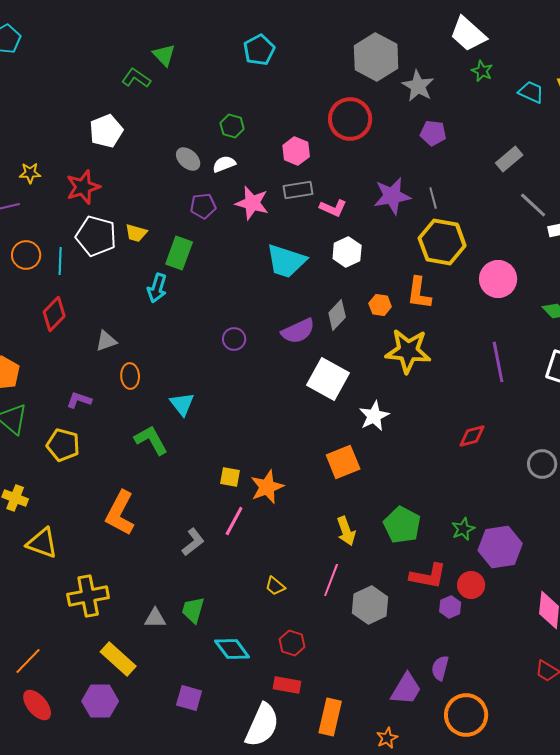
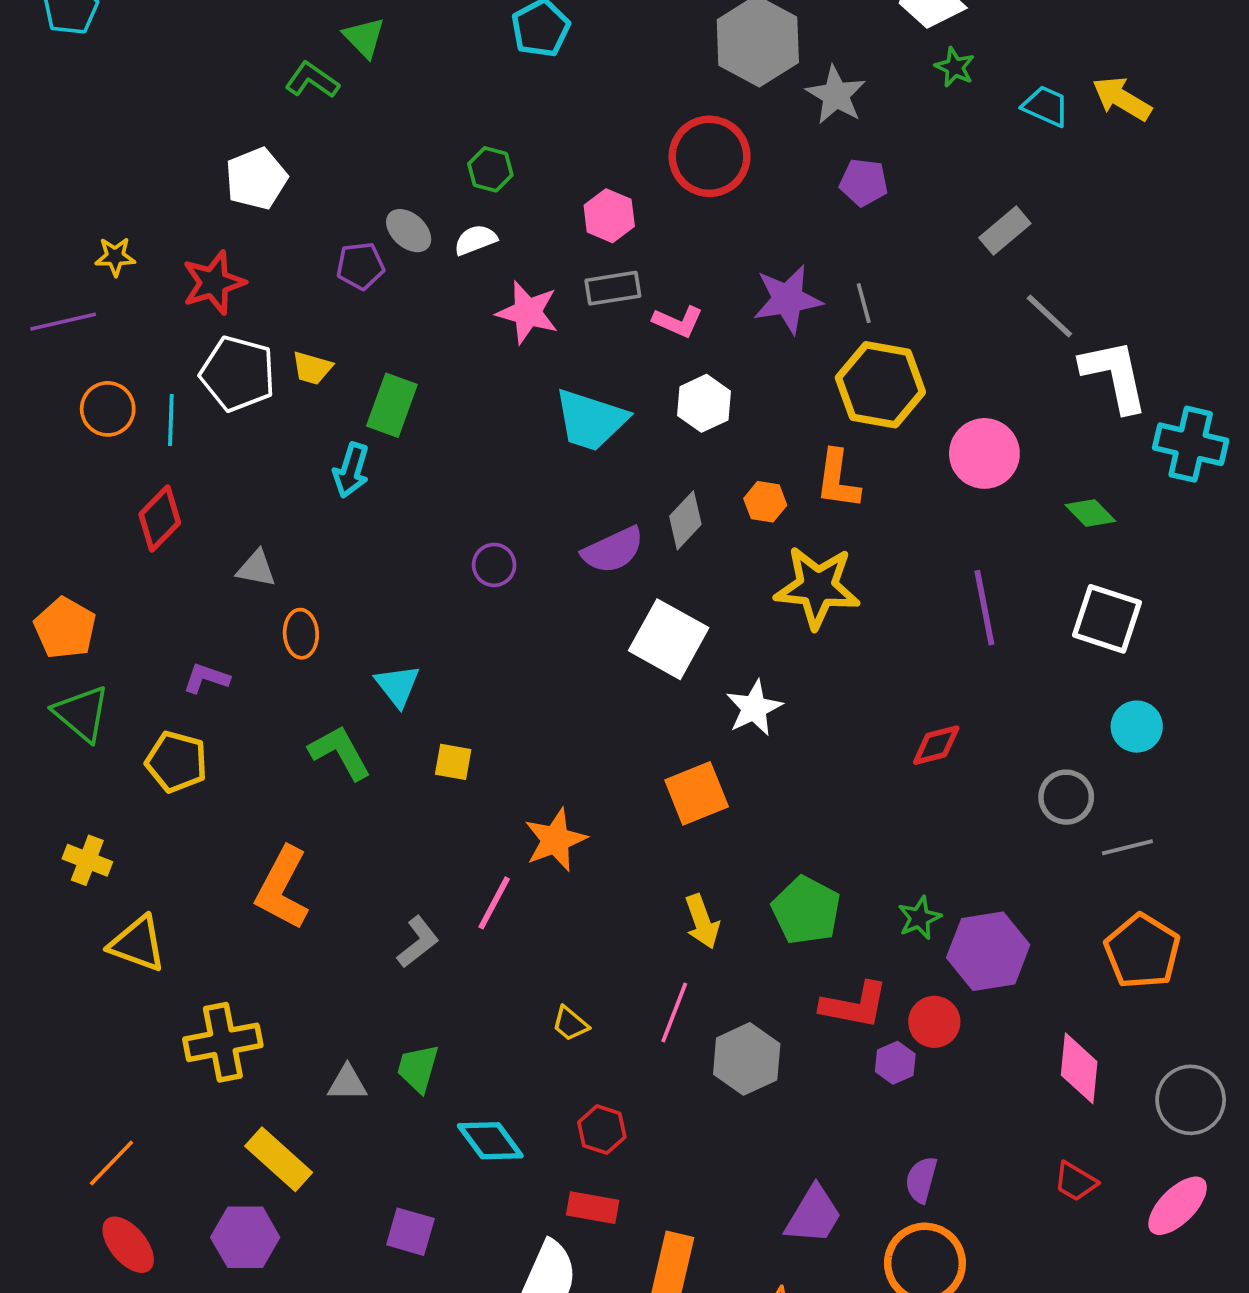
purple pentagon: (203, 206) -> (360, 266), moved
gray triangle: (106, 341) -> (256, 569), turned 30
yellow square: (230, 477) -> (453, 762), moved
purple semicircle: (440, 668) -> (921, 1180), moved

